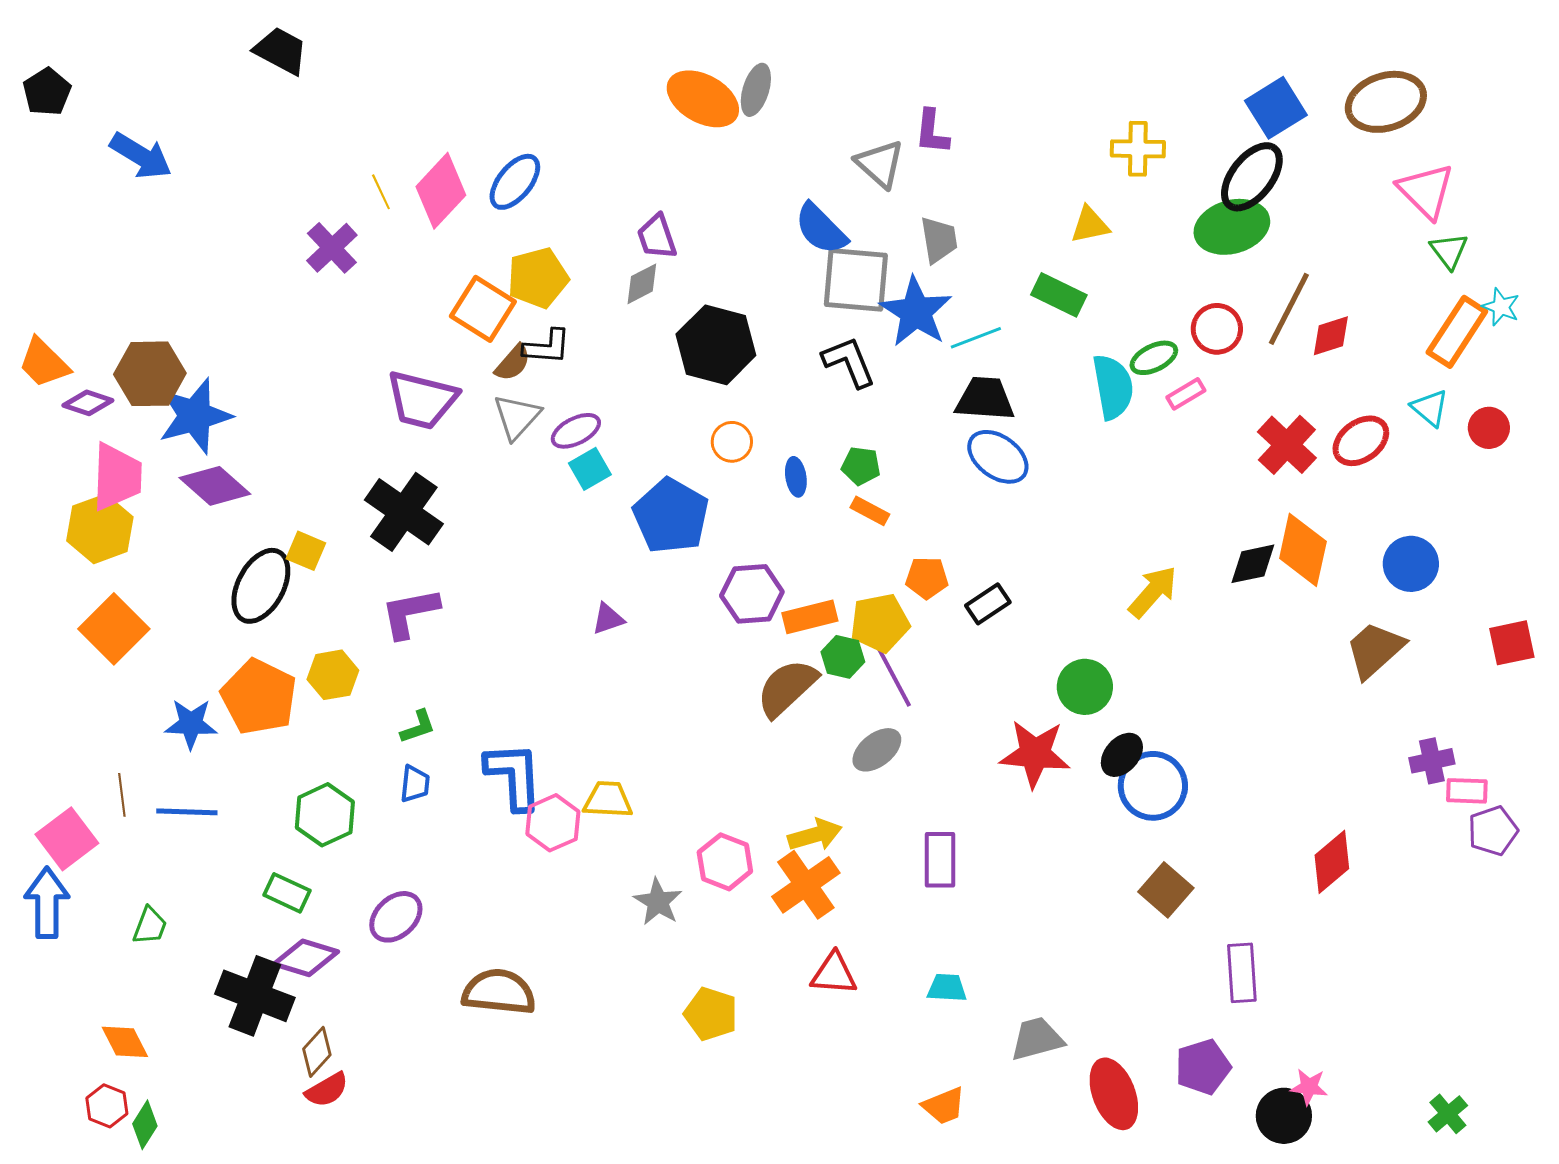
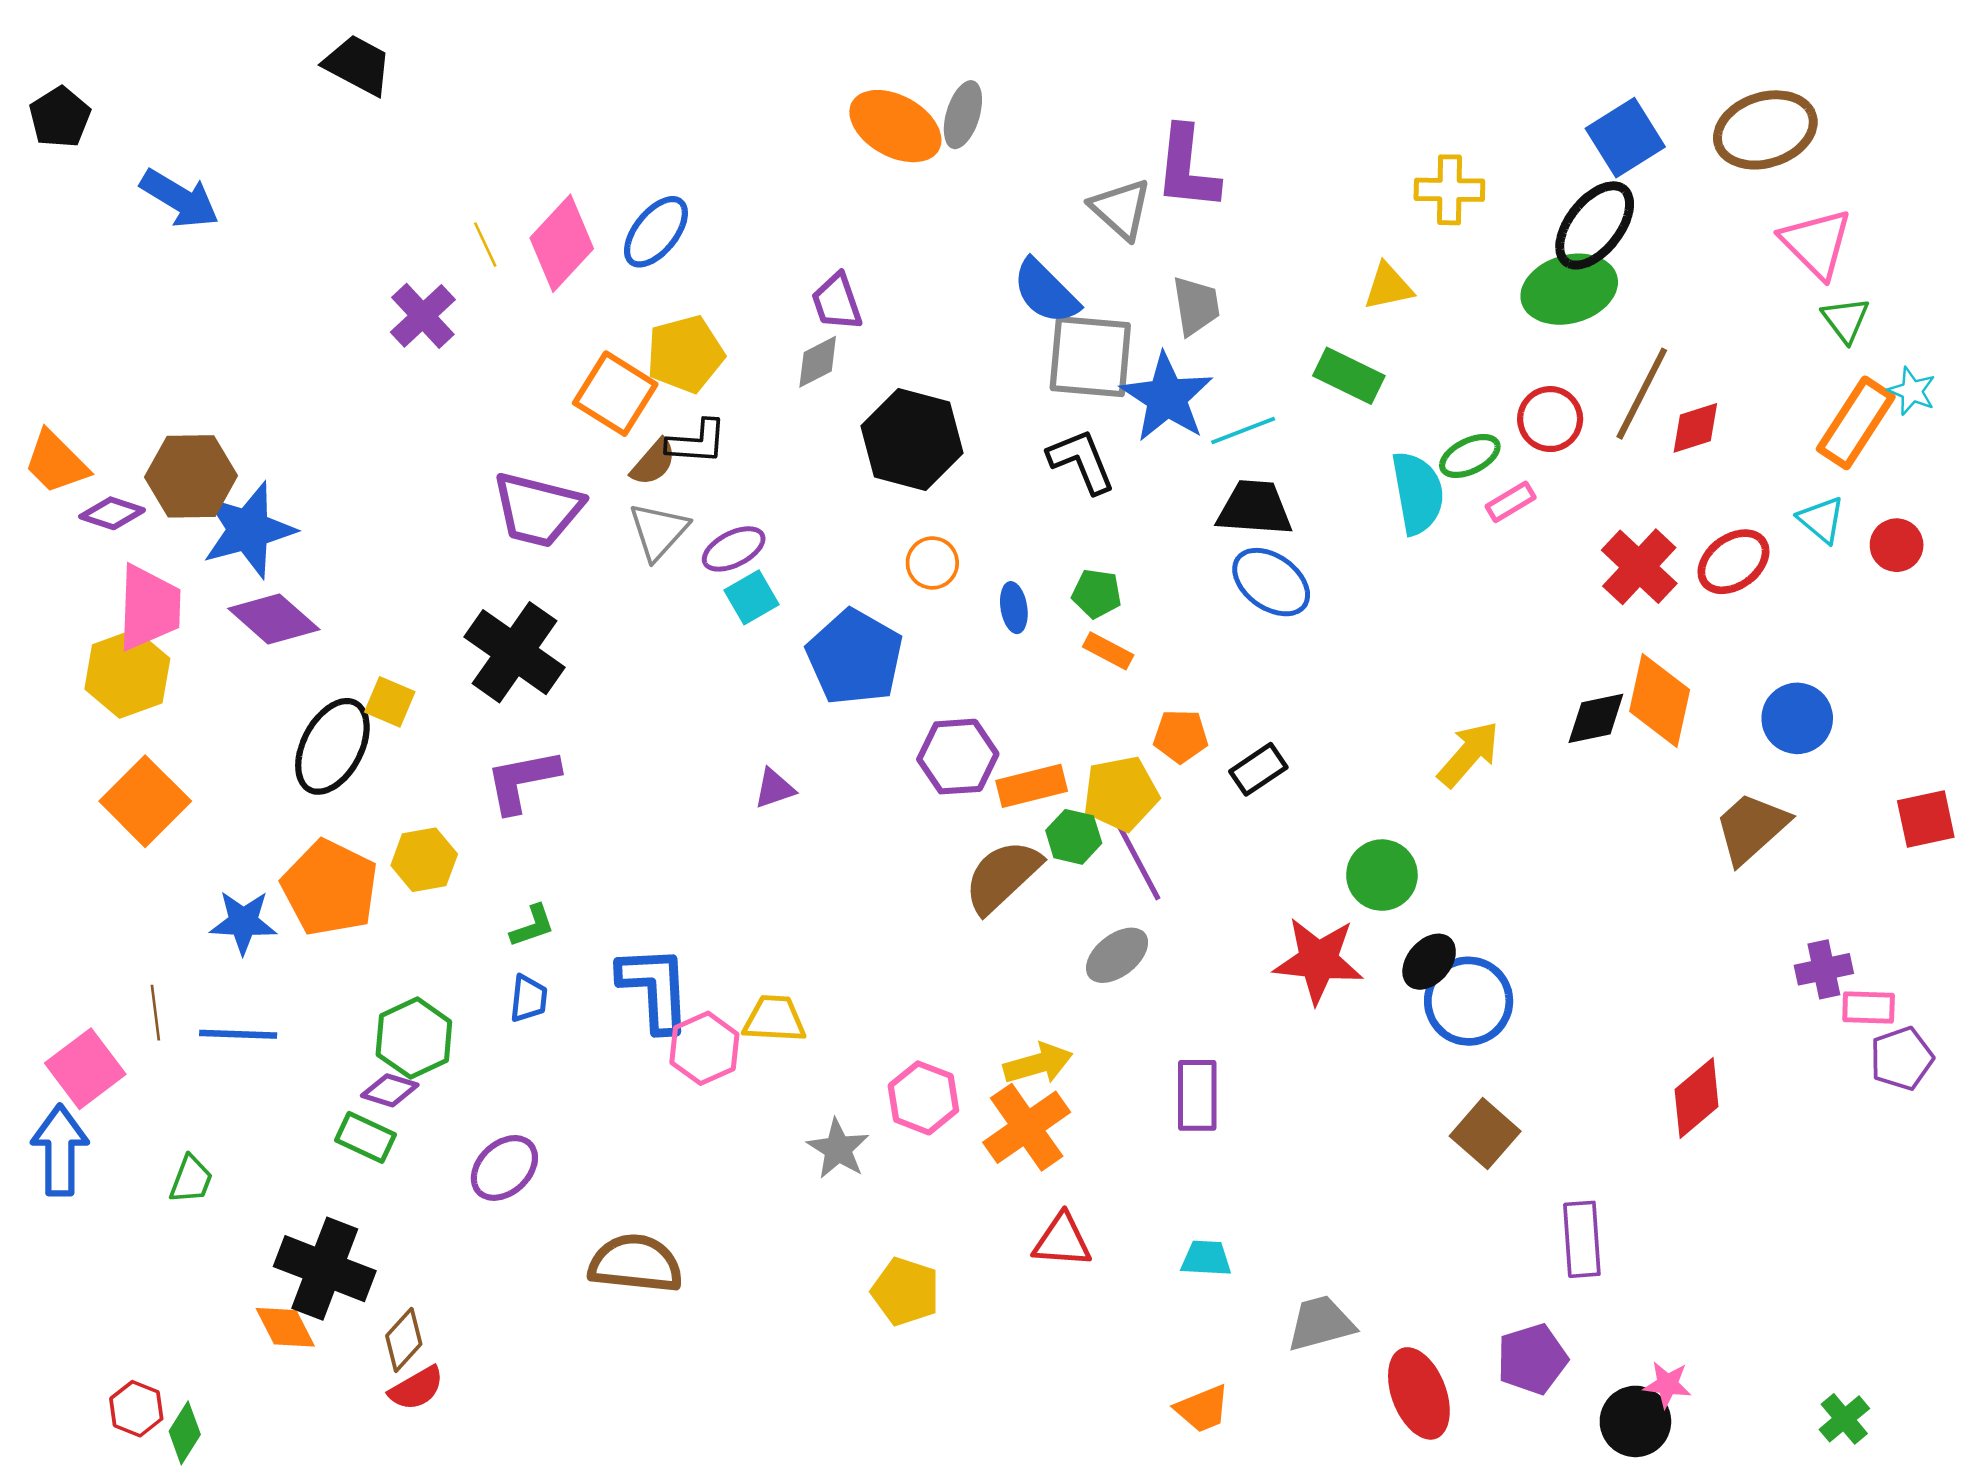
purple L-shape: (932, 132) -> (1187, 168), size x1.5
purple diamond: (306, 958) -> (390, 1090), moved, size x0.7
orange diamond: (125, 1042) -> (285, 1327), moved

